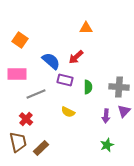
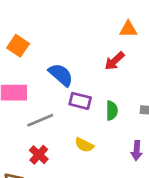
orange triangle: (86, 28) -> (128, 29), moved
red arrow: (76, 57) -> (115, 61), moved
red cross: (26, 119) -> (39, 155), moved

